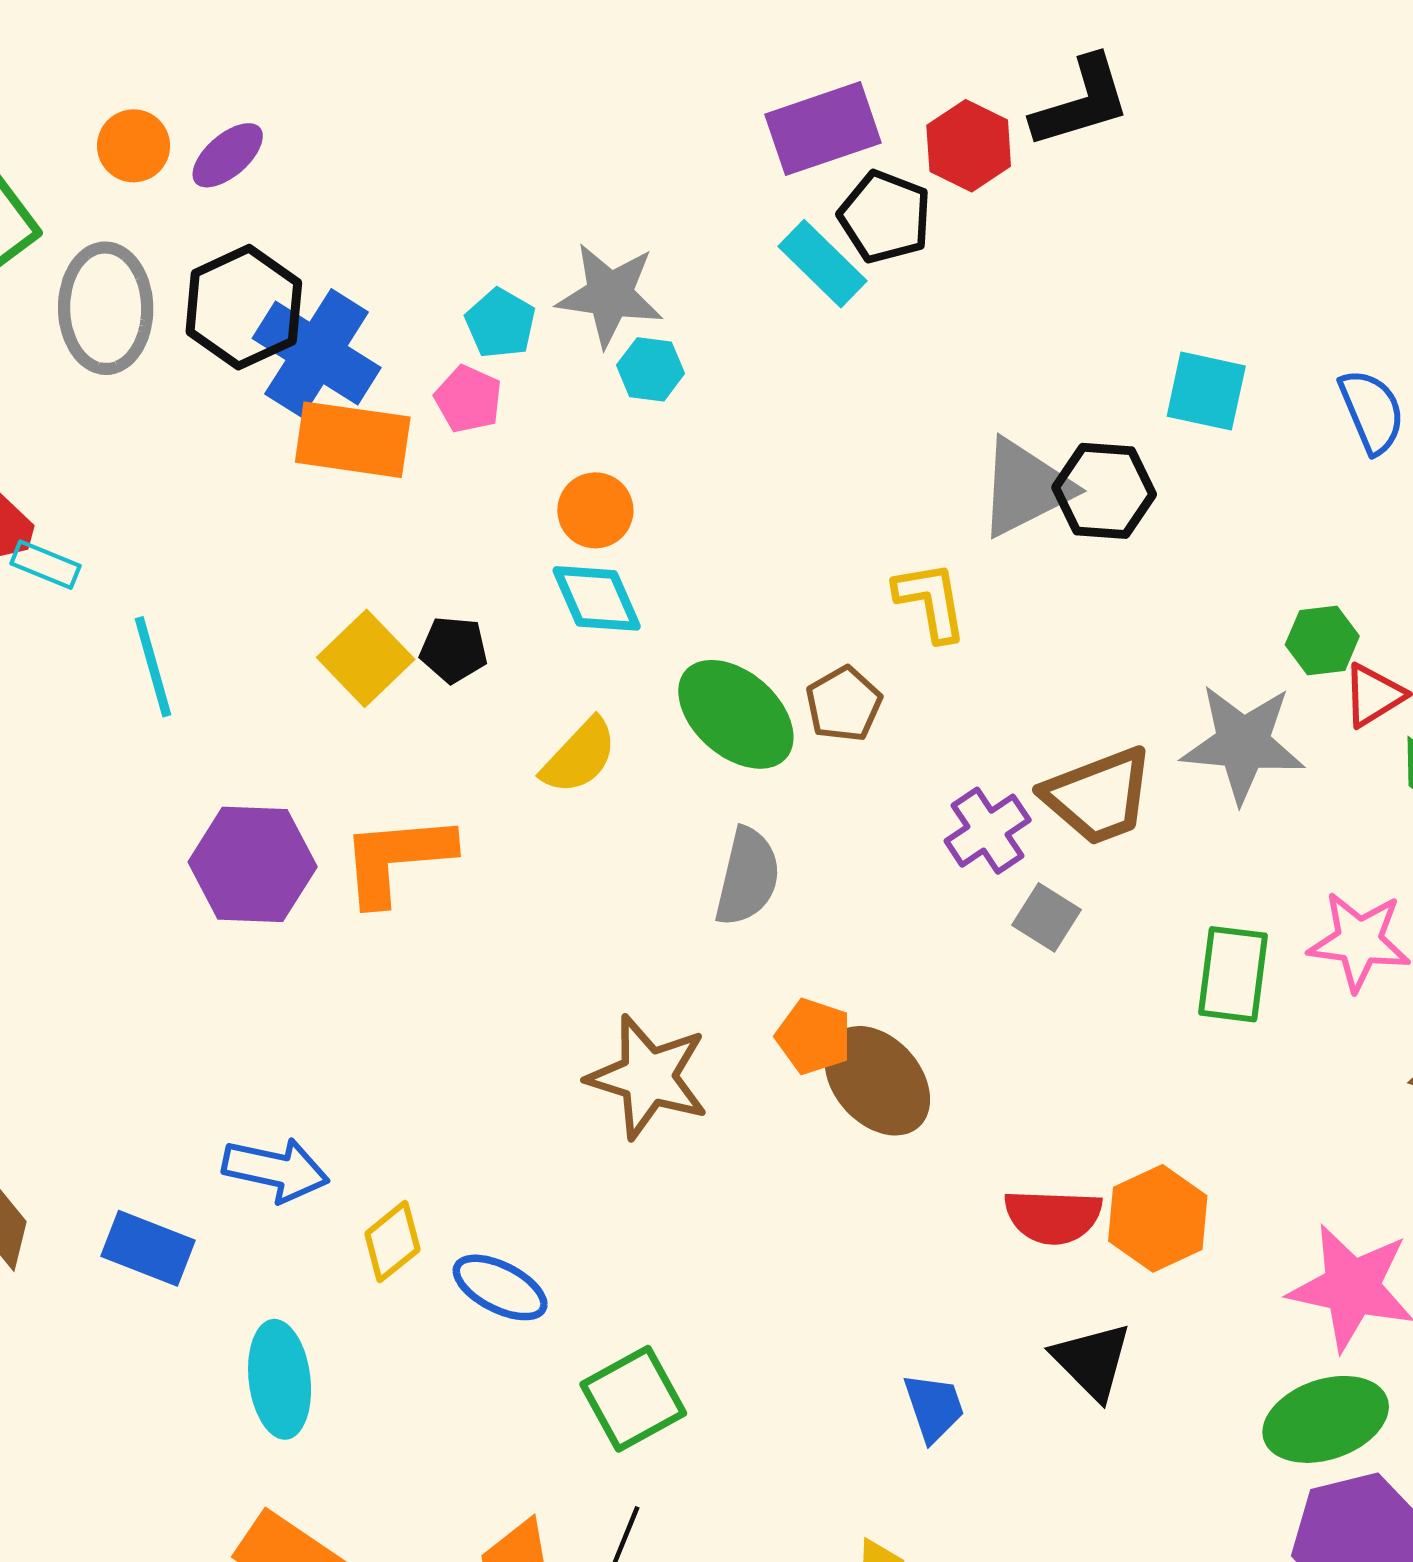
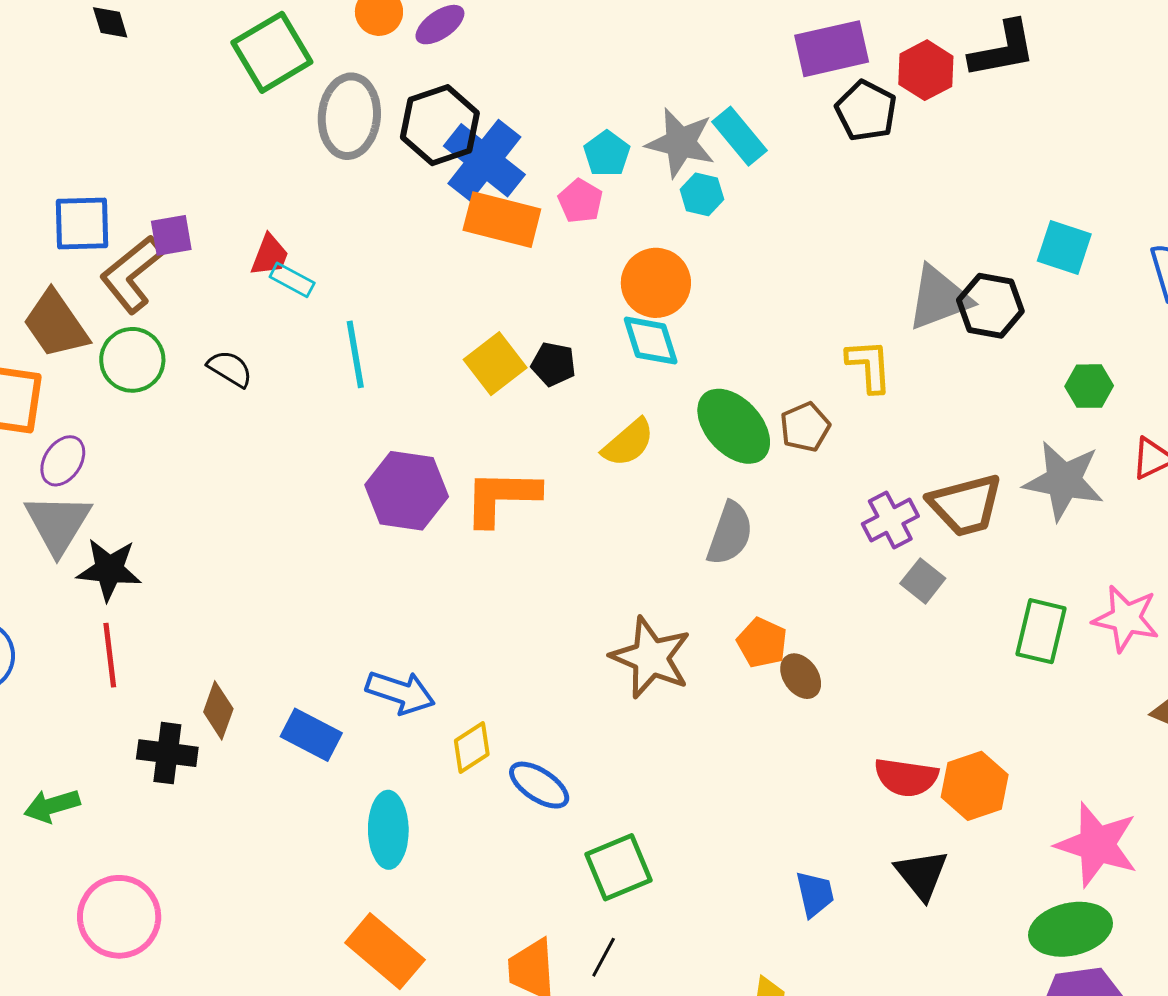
cyan rectangle: (823, 264) -> (740, 136), moved
orange circle: (595, 510) -> (656, 283), size x1.4
green hexagon: (1322, 640) -> (1089, 386), moved
brown ellipse: (877, 1081) -> (801, 676), size x0.6

